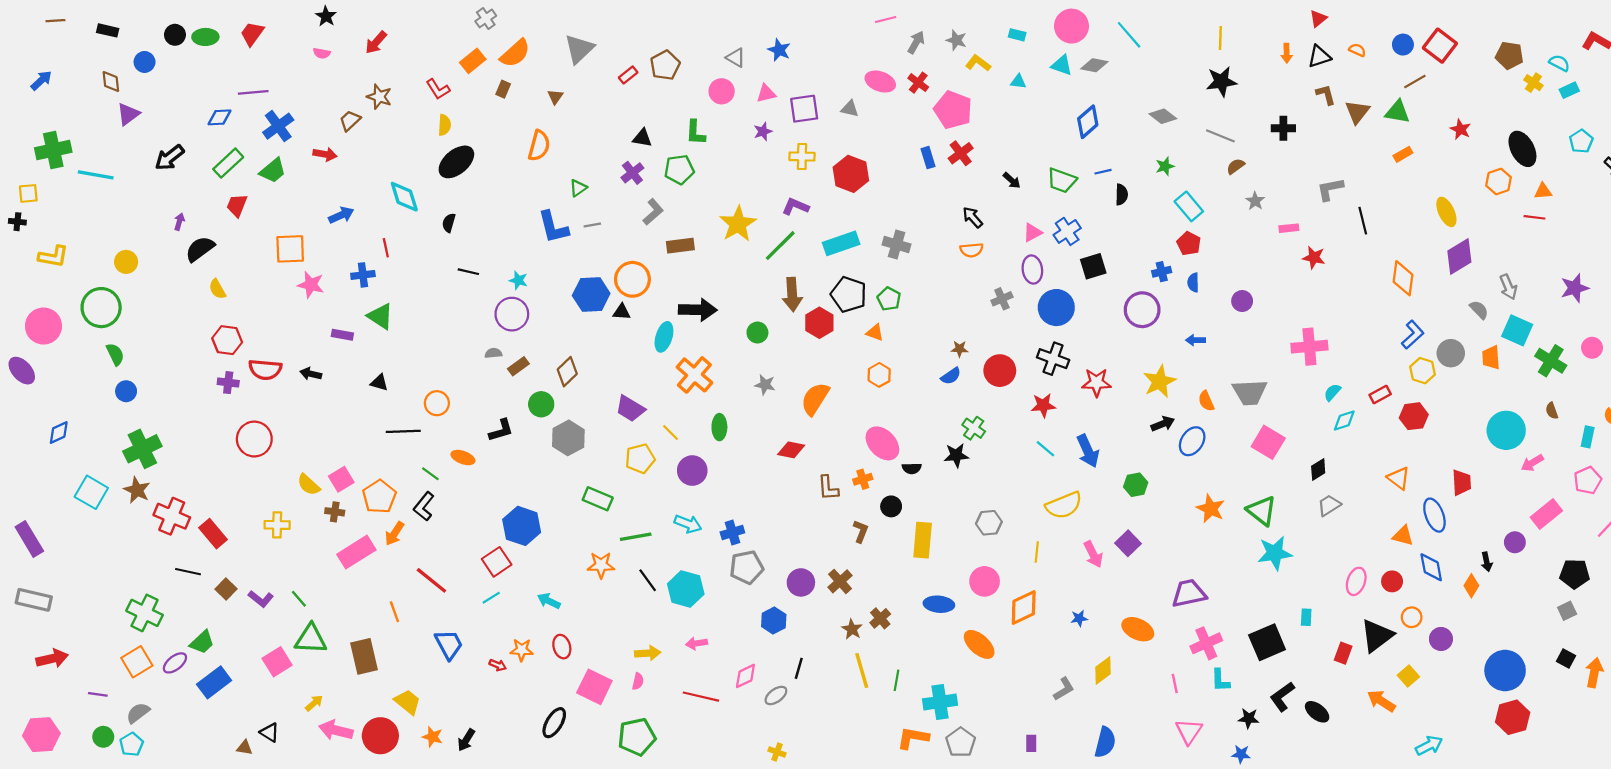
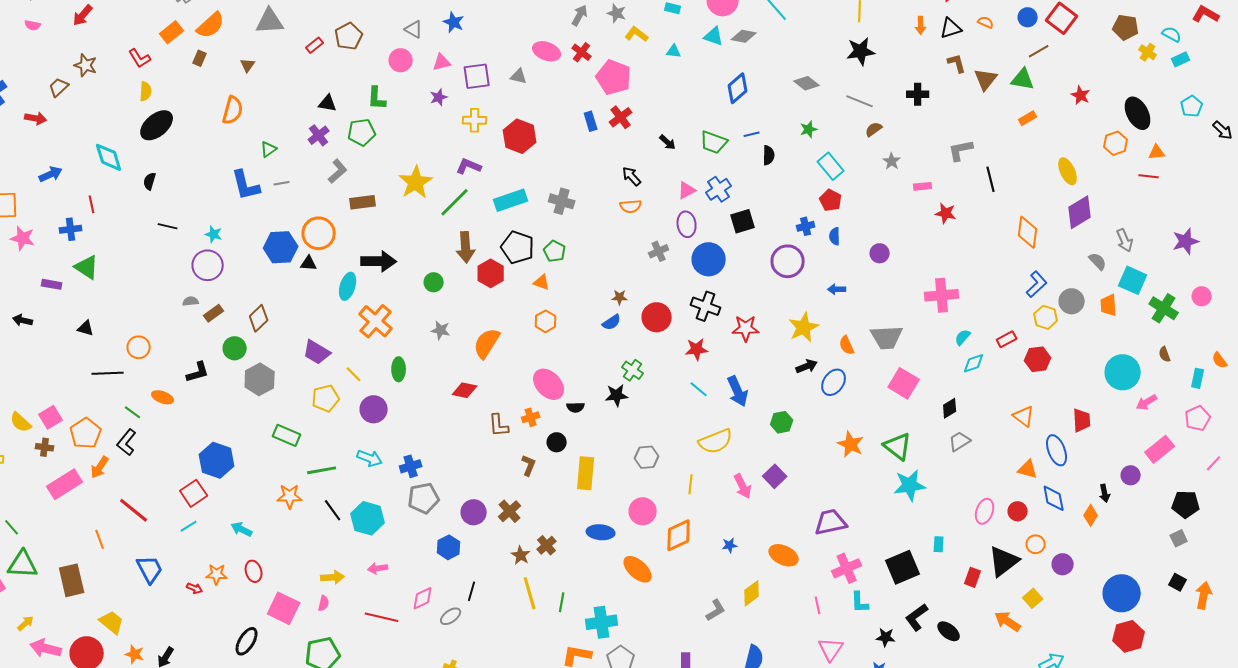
gray triangle: (579, 49) -> (270, 21), turned 40

